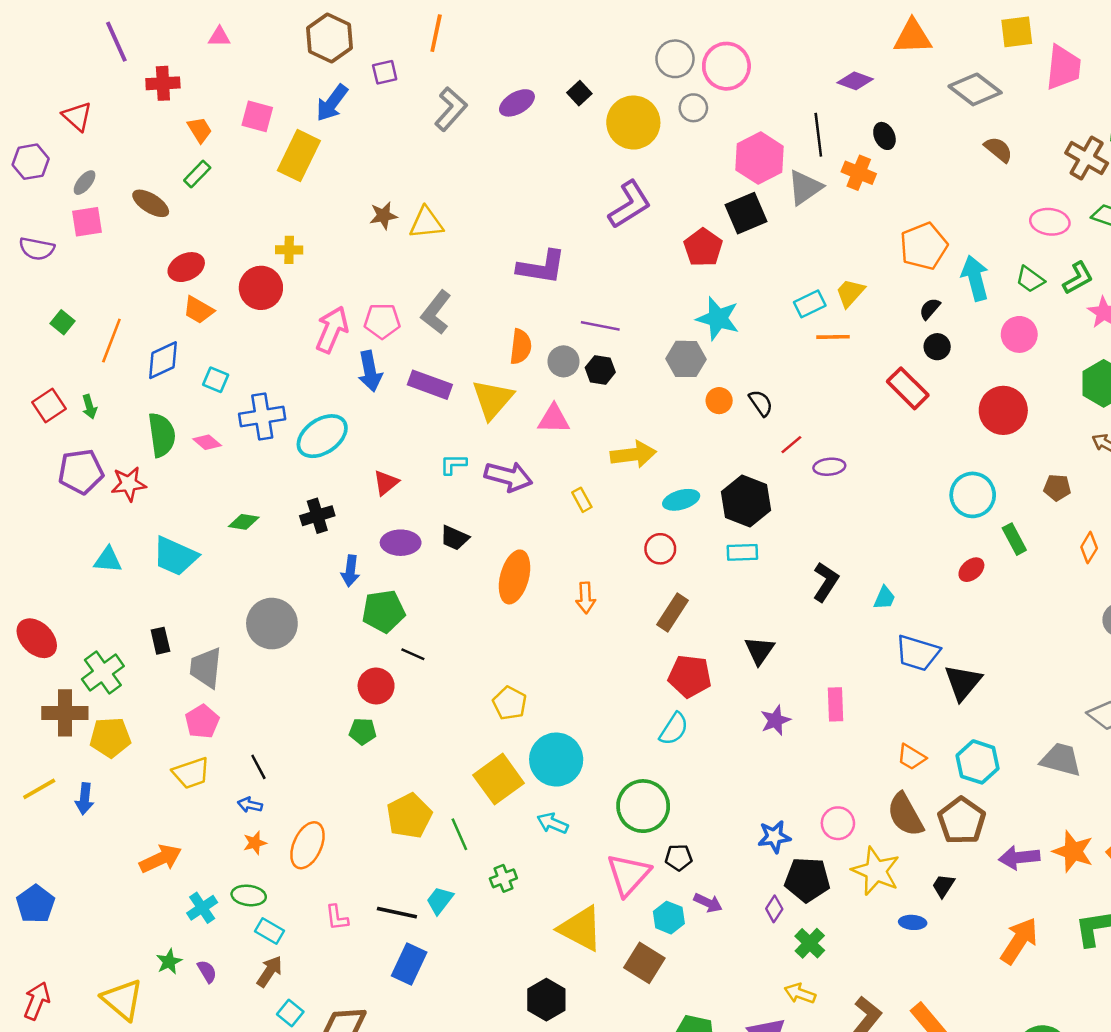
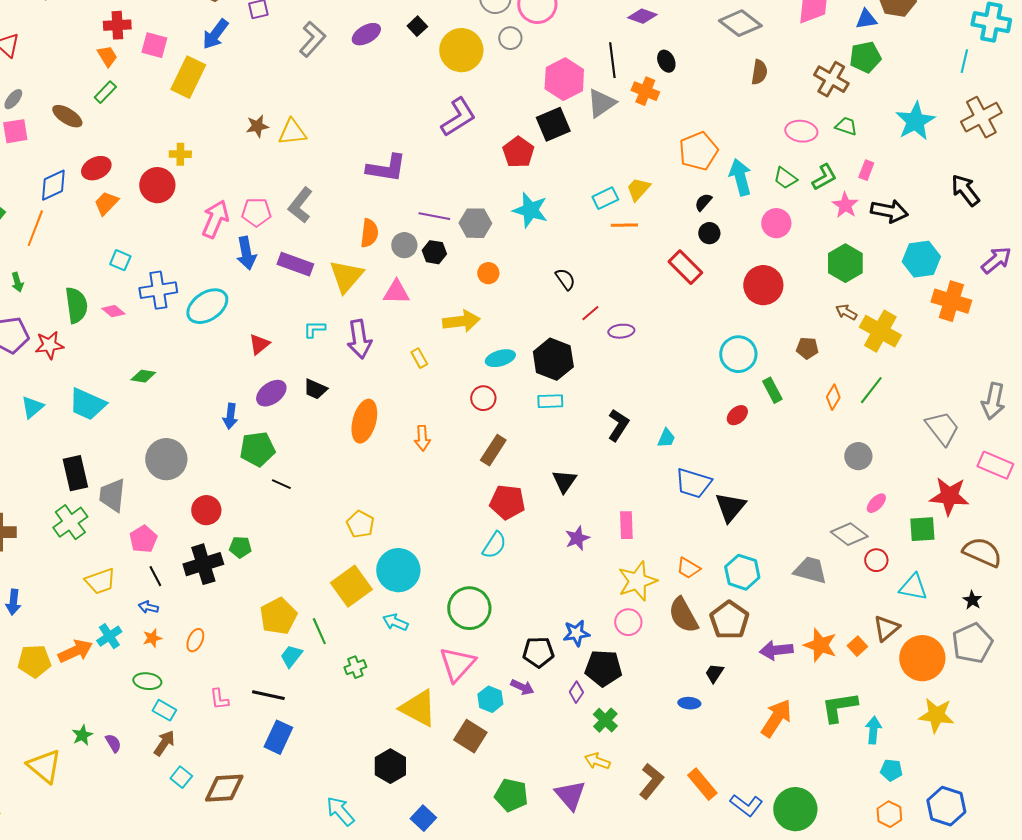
red cross: (163, 83) -> (117, 25), moved
brown semicircle: (998, 149) -> (759, 72), turned 60
orange trapezoid: (198, 310) -> (106, 203), turned 104
gray hexagon: (686, 359) -> (475, 223), moved
blue diamond: (163, 360) -> (53, 185), moved
orange circle: (719, 401) -> (488, 273), moved
purple arrow: (508, 477) -> (359, 339), turned 66
black cross: (317, 516) -> (203, 564), moved, size x1.4
purple ellipse: (401, 543) -> (271, 393), turned -36
cyan triangle: (108, 560) -> (32, 407), turned -45
black rectangle: (160, 641) -> (75, 473), size x1.6
green cross: (103, 673) -> (70, 522), moved
red circle: (376, 686) -> (206, 510), moved
pink pentagon: (202, 722) -> (143, 539), moved
yellow pentagon: (110, 737) -> (34, 661), moved
orange ellipse: (307, 845) -> (195, 640), size x0.6
black pentagon: (679, 858) -> (538, 652), moved, size x1.4
yellow star: (876, 871) -> (637, 581), moved, turned 30
cyan trapezoid: (440, 900) -> (291, 656), moved
cyan cross: (202, 908) -> (109, 636), moved

